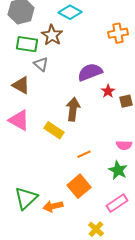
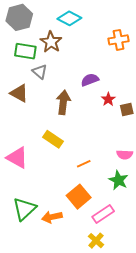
purple semicircle: (90, 72) -> (90, 80), size x0.7
brown arrow: (73, 109) -> (63, 102), moved
pink triangle: (19, 120) -> (17, 158), moved
pink rectangle: (117, 203) -> (103, 214), moved

